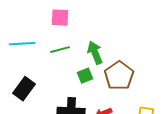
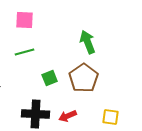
green arrow: (95, 53) -> (88, 42), moved

